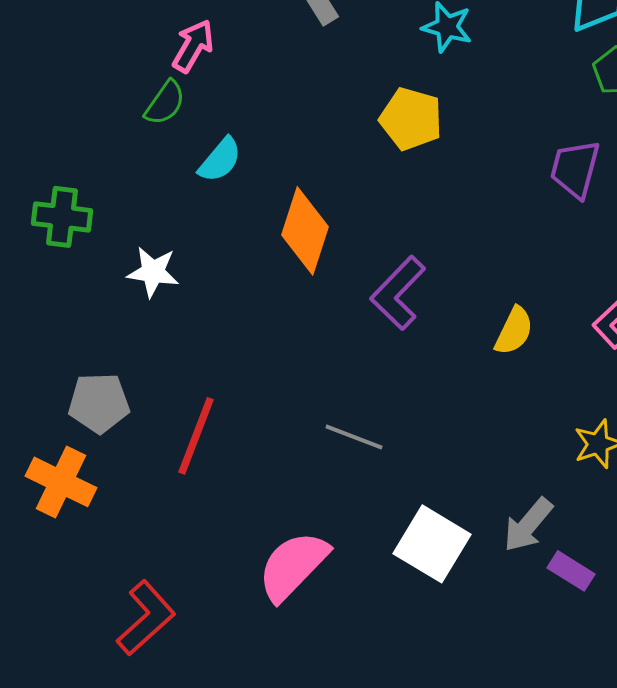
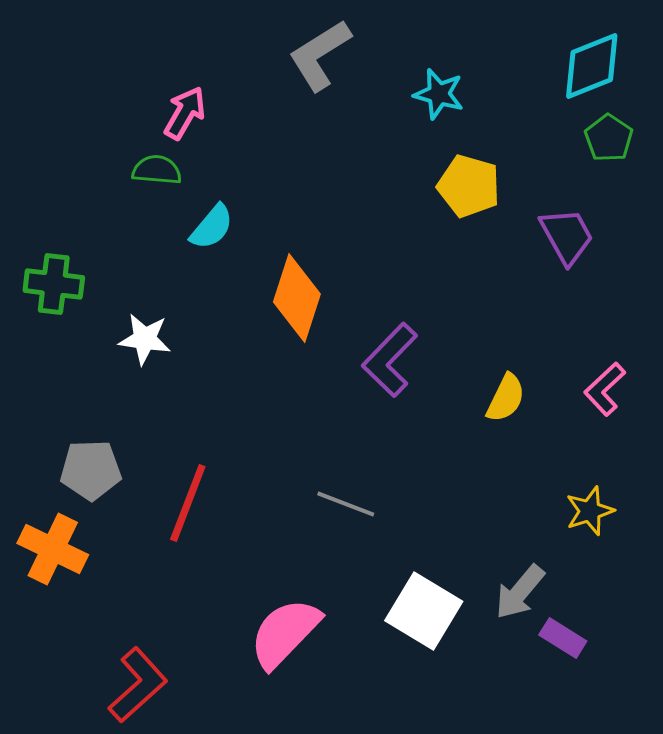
green semicircle: (165, 103) -> (157, 170), turned -120
yellow pentagon: (411, 119) -> (469, 186), moved
purple trapezoid: (575, 169) -> (567, 236), turned 136

